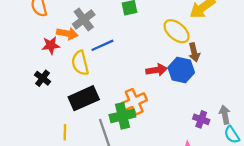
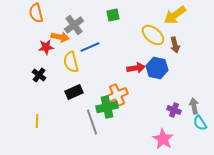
brown arrow: (194, 52) -> (175, 45), moved
black rectangle: (84, 98) -> (74, 92), size x0.7
yellow line: (65, 132) -> (37, 121), moved

